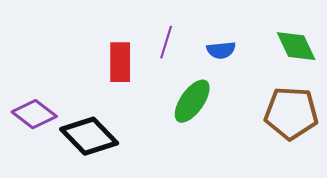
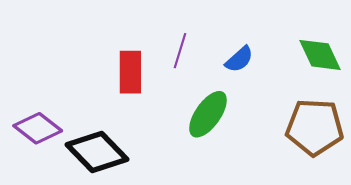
blue semicircle: (221, 50) -> (239, 59), turned -36

